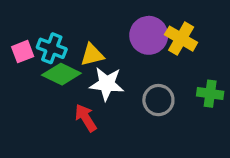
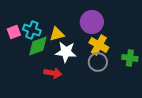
yellow cross: (181, 39) -> (99, 45), moved
green diamond: (61, 74) -> (38, 46), turned -45
red arrow: (86, 118) -> (53, 73), turned 132

